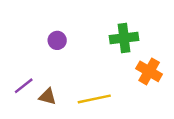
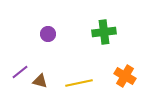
orange cross: (149, 71) -> (125, 76), moved

